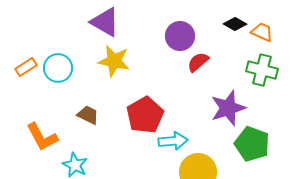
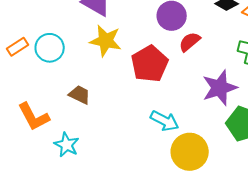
red pentagon: (145, 115) -> (150, 64), moved
cyan arrow: (173, 141) -> (165, 121), turned 32

